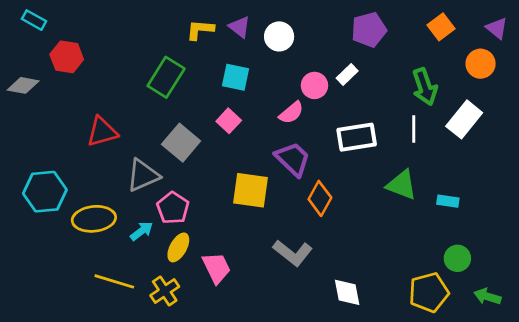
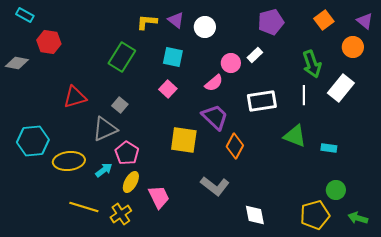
gray square: (181, 143) -> (120, 105), moved, size x0.6

